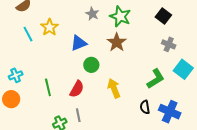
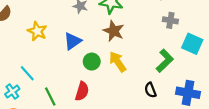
cyan line: (28, 34) -> (27, 73), moved
yellow arrow: (114, 88) -> (118, 62), moved
black semicircle: (145, 107) -> (150, 90), moved

